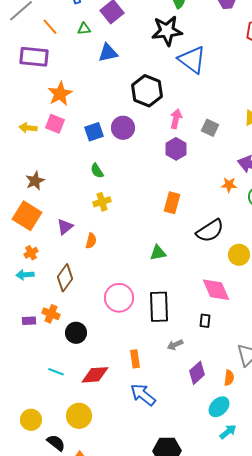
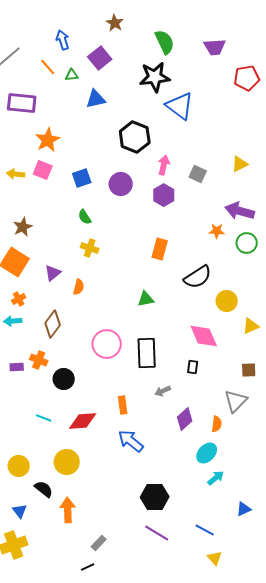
orange line: (50, 27) -> (48, 67), moved
purple circle: (123, 128) -> (121, 184), moved
yellow cross: (102, 202) -> (90, 248), turned 36

